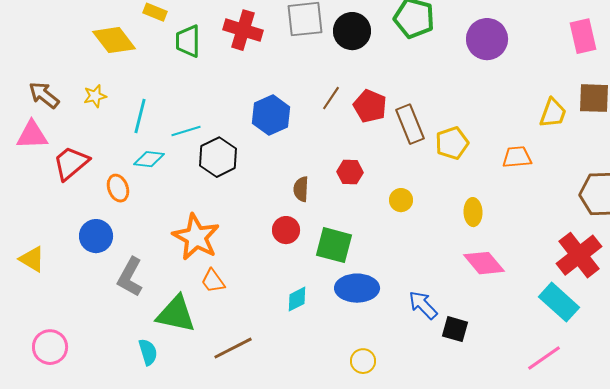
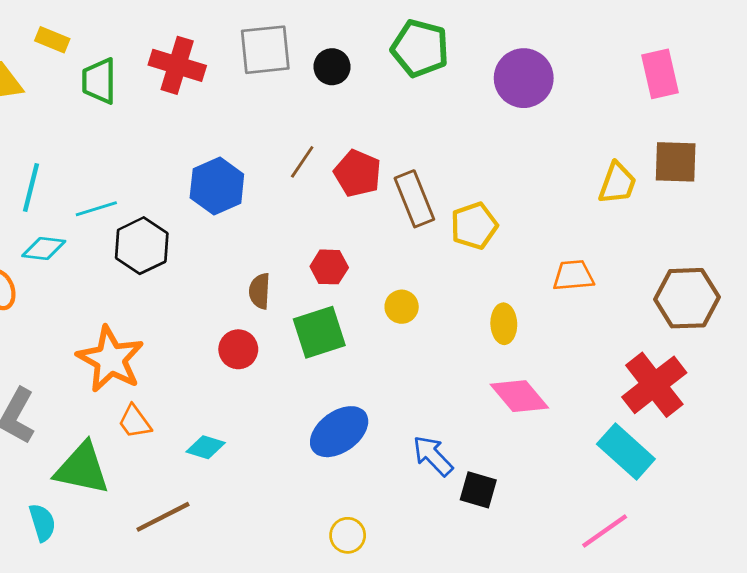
black circle: (352, 31) -> (332, 67), size x0.7
orange trapezoid: (517, 157) -> (573, 275), moved
green square: (334, 245) -> (319, 332), moved, turned -33
blue ellipse: (357, 288) -> (339, 432), turned -36
cyan diamond: (297, 299) -> (206, 447), moved, turned 44

